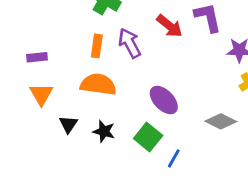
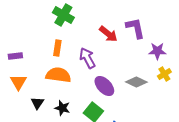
purple arrow: (130, 43) -> (87, 58), moved
gray diamond: (221, 121) -> (136, 82), moved

